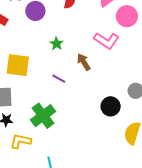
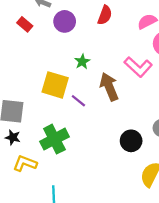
brown arrow: (84, 62) -> (109, 87), size x1.4
yellow square: (18, 65) -> (55, 85), moved

